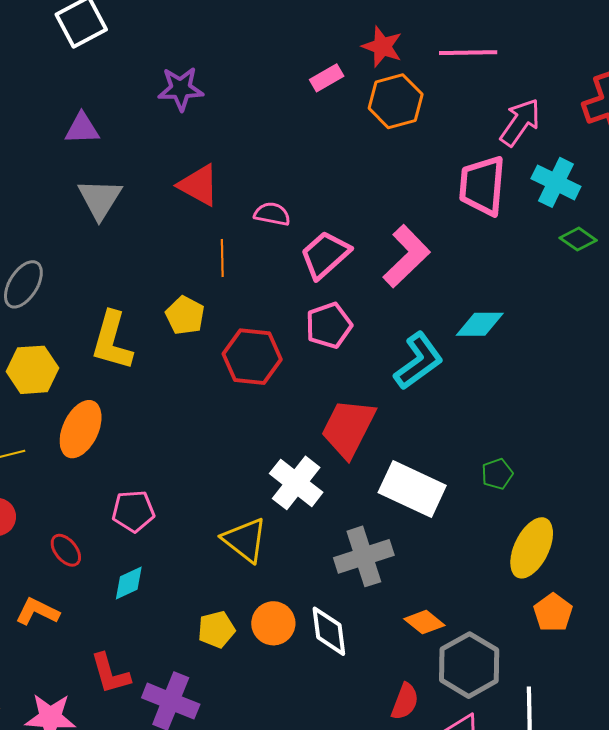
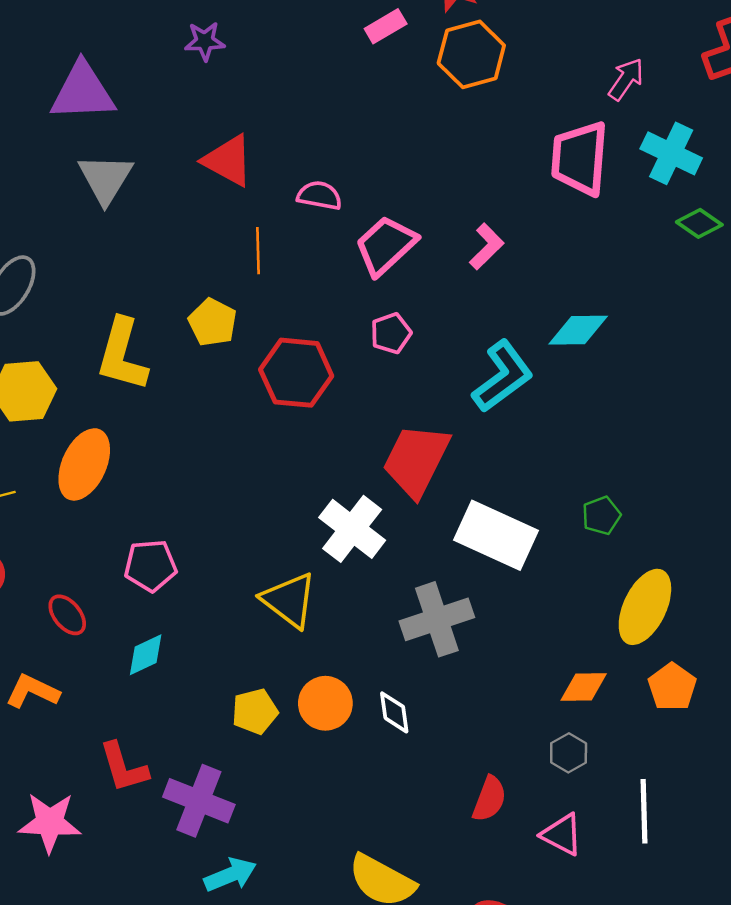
purple star: (181, 89) -> (205, 41), size x0.7
pink arrow: (520, 122) -> (626, 79), size x0.7
purple triangle: (82, 129) -> (83, 92), size x1.5
pink L-shape: (406, 256) -> (486, 247), size x0.6
pink pentagon: (329, 325) -> (391, 333), size x0.7
orange diamond: (424, 622) -> (584, 687), moved, turned -39
white diamond: (329, 631) -> (394, 712), size x0.7
gray hexagon: (469, 665) -> (569, 753), size x0.5

